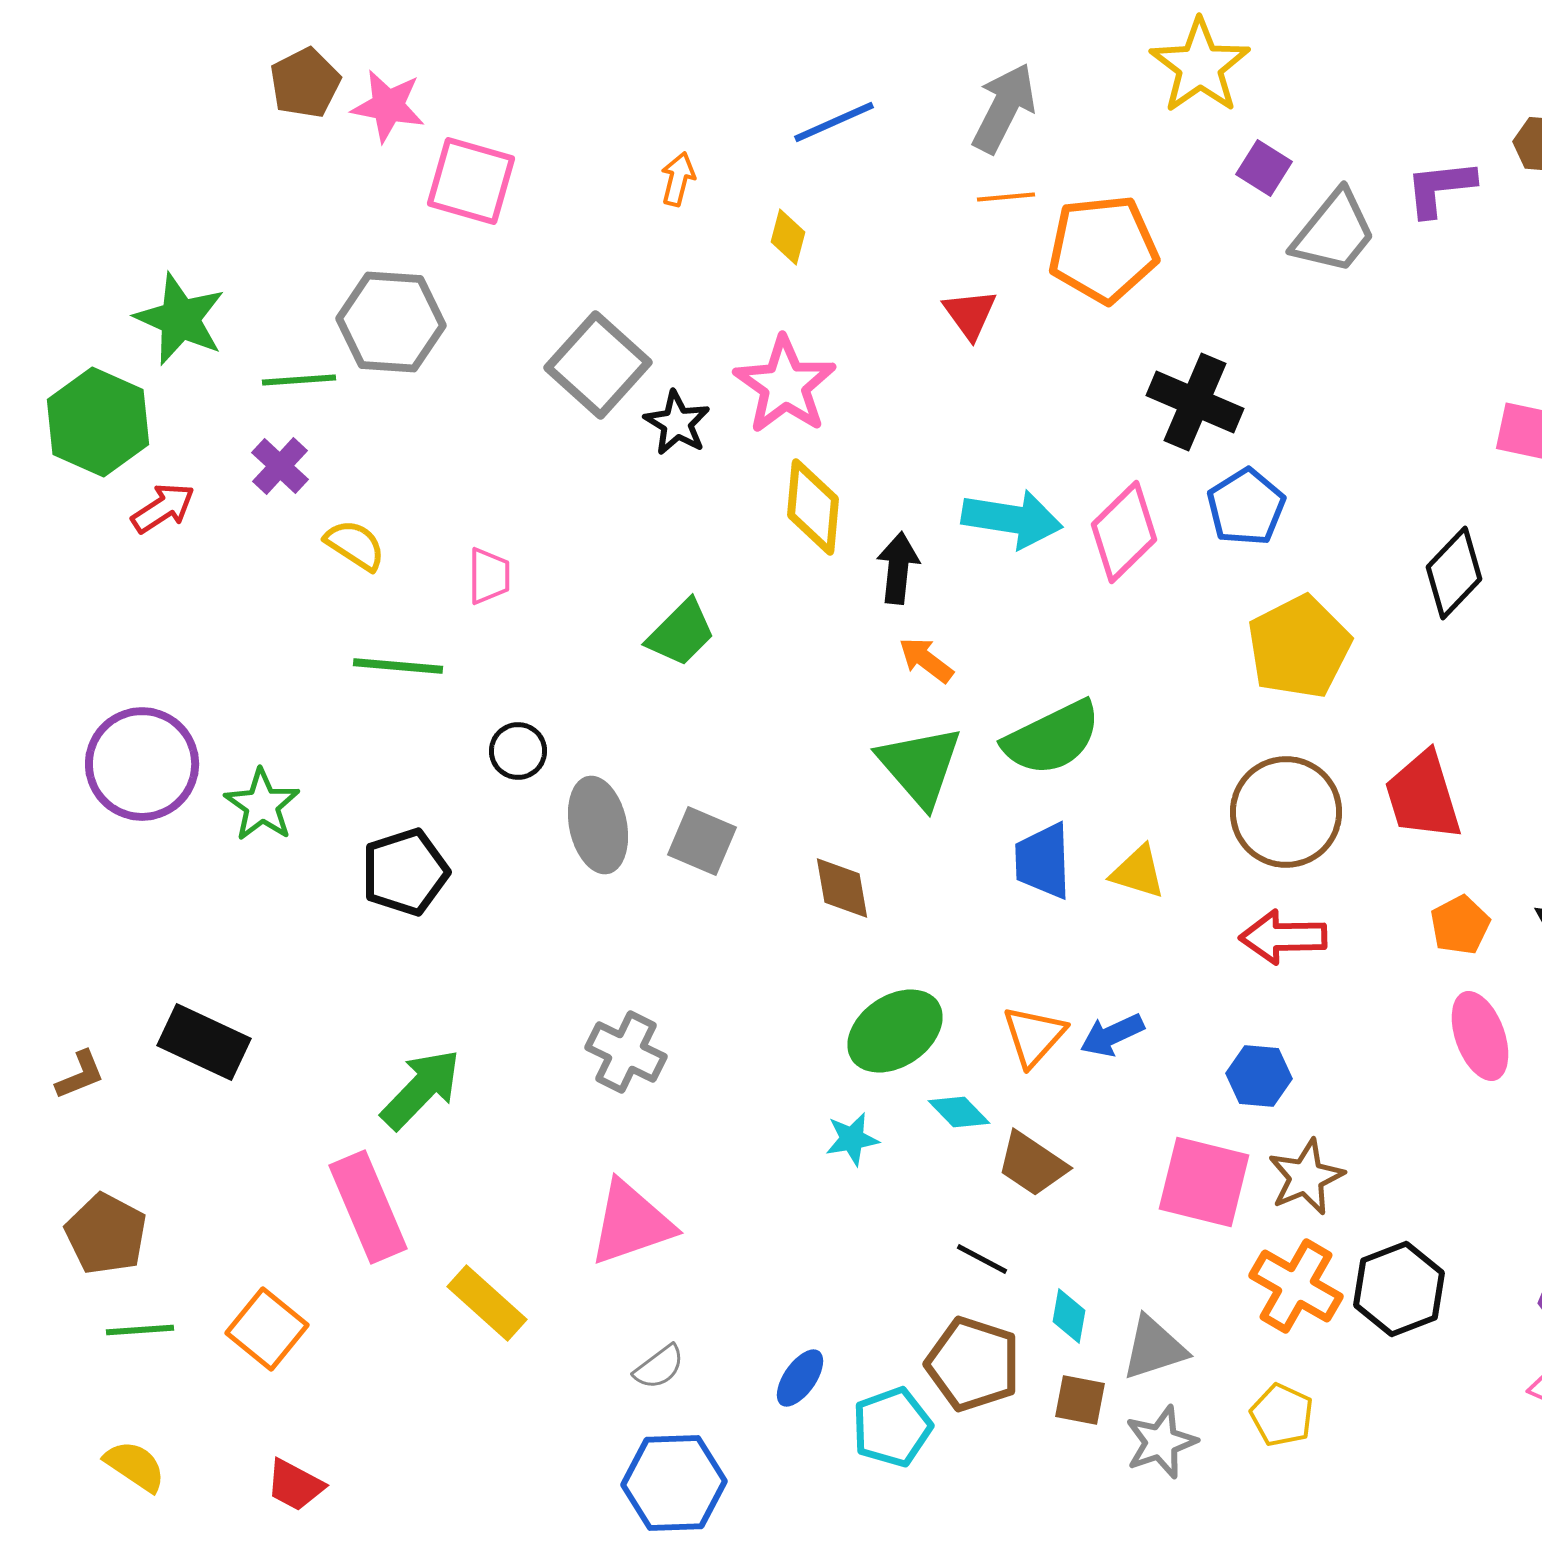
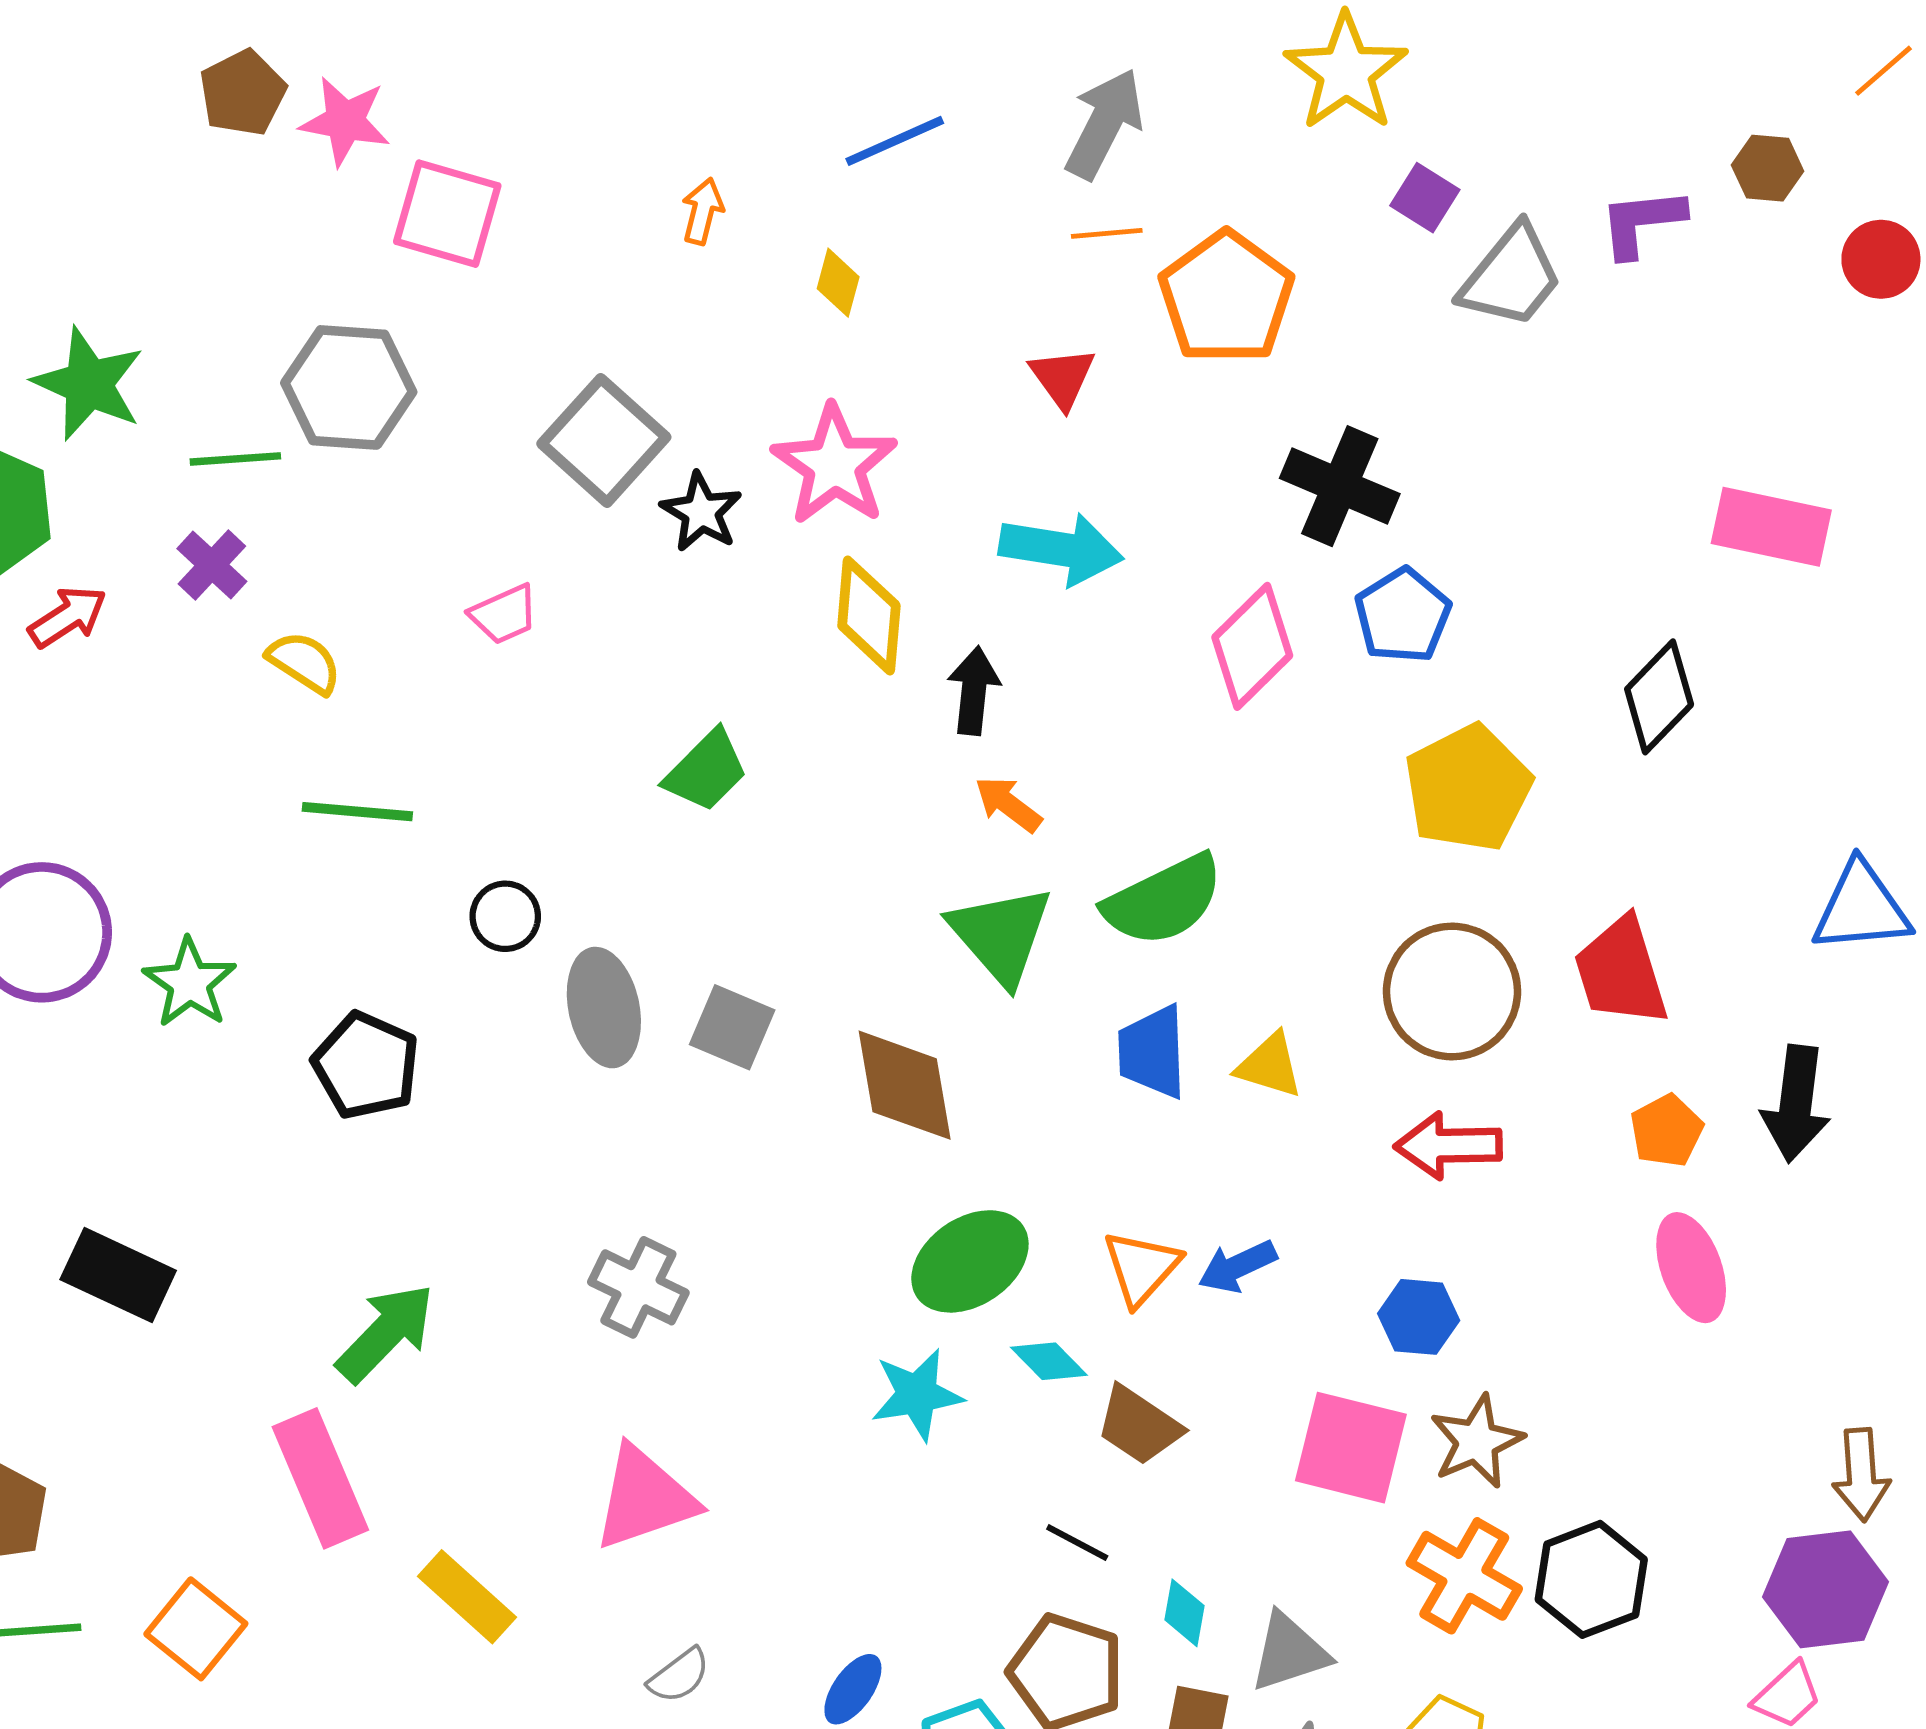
orange pentagon: (1103, 249) -> (1226, 297), turned -30
cyan arrow: (1012, 519) -> (1061, 549), moved
pink trapezoid: (489, 576) -> (504, 614), moved, turned 66
black pentagon: (405, 872) -> (366, 1065), turned -30
brown diamond: (842, 888) -> (905, 1085), size x1.5
cyan star: (852, 1139) -> (917, 1395), size x1.4

